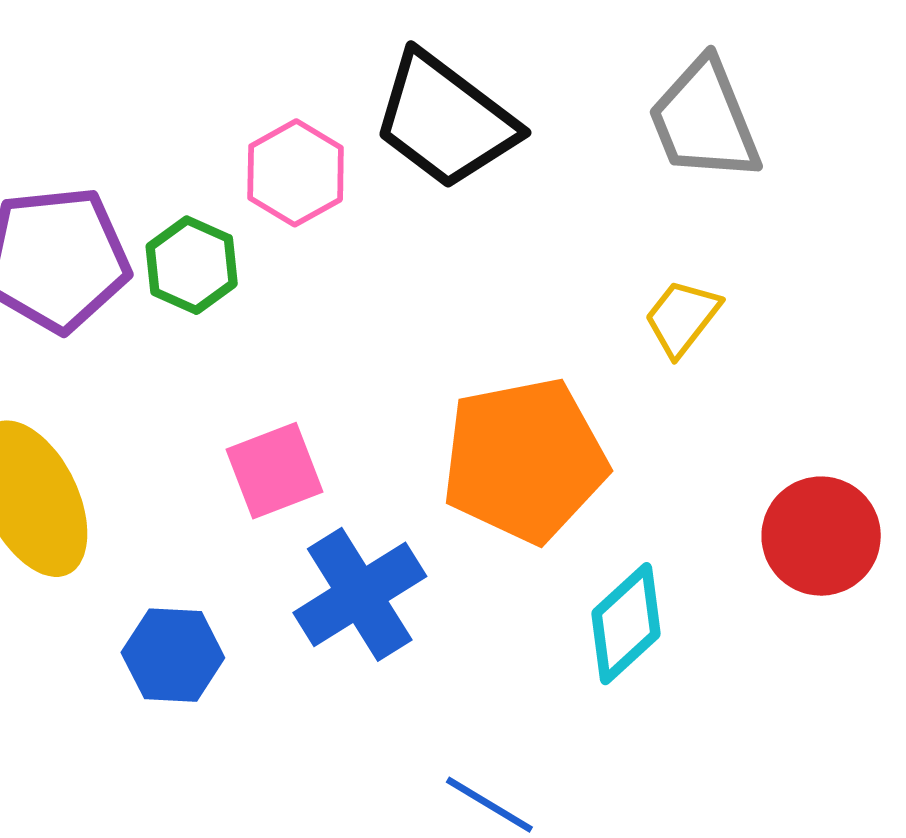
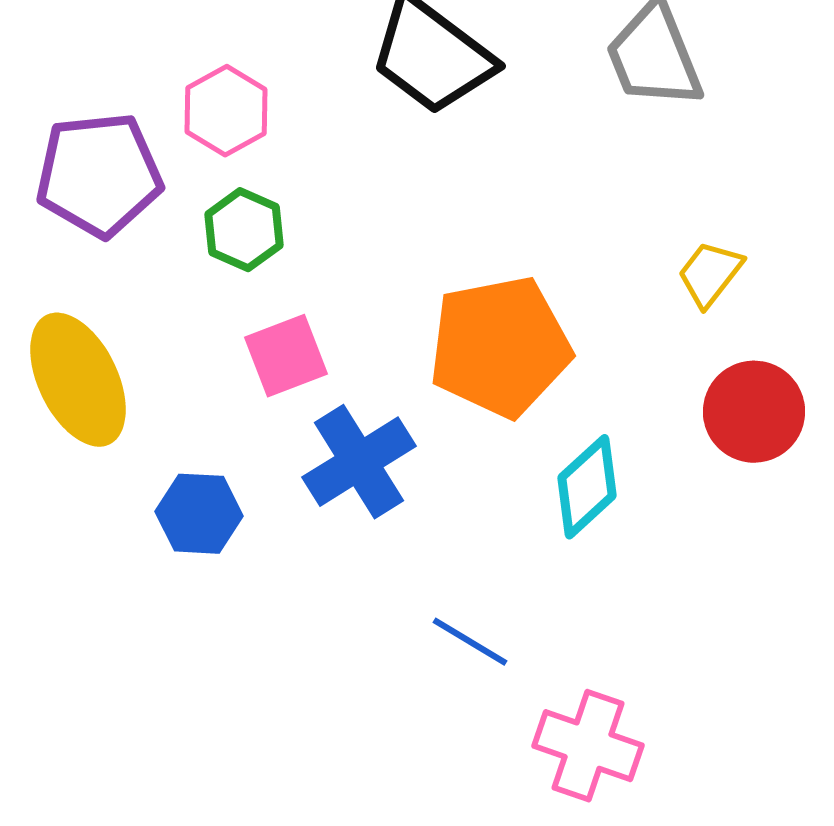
pink hexagon: (296, 173) -> (226, 111), moved
green hexagon: (192, 265) -> (244, 230), moved
yellow trapezoid: (682, 318) -> (710, 274), moved

